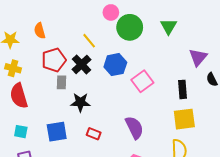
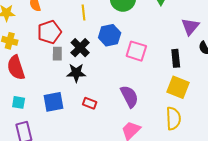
yellow line: (89, 41) -> (83, 12), turned 35
black cross: (82, 64) -> (80, 48), moved
pink square: (142, 81) -> (136, 51), turned -35
yellow square: (184, 119) -> (178, 87), turned 30

